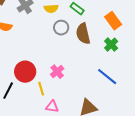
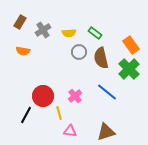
green cross: (111, 45) -> (129, 69), size x1.5
blue line: (107, 77) -> (107, 92), moved

